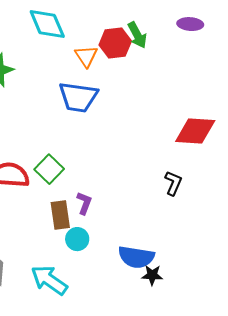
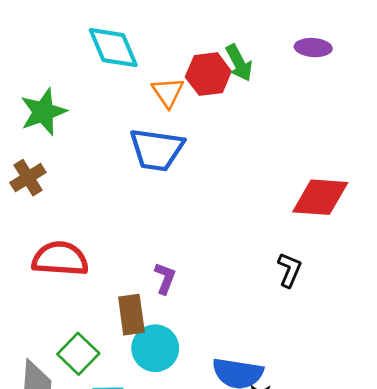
green square: (49, 169) -> (78, 354), moved
purple L-shape: (84, 203) -> (165, 278), moved
cyan circle: (77, 239) -> (155, 348), size x1.4

